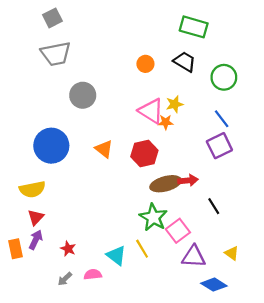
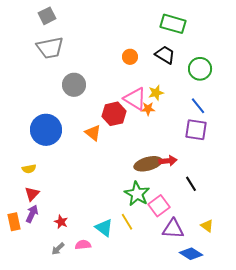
purple square: (219, 146) -> (196, 130), turned 35
red hexagon: (144, 153) -> (114, 114), moved
yellow semicircle: (32, 189) -> (29, 169), size x0.6

